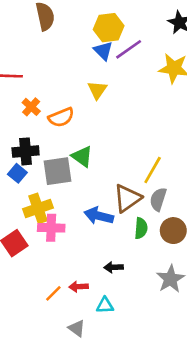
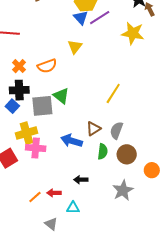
orange cross: (31, 107) -> (19, 66), moved
yellow line: (153, 170) -> (113, 93), moved
brown triangle: (127, 198) -> (93, 129), size x0.7

